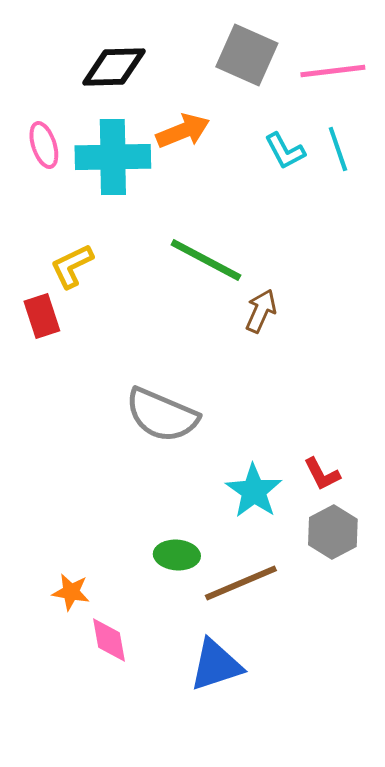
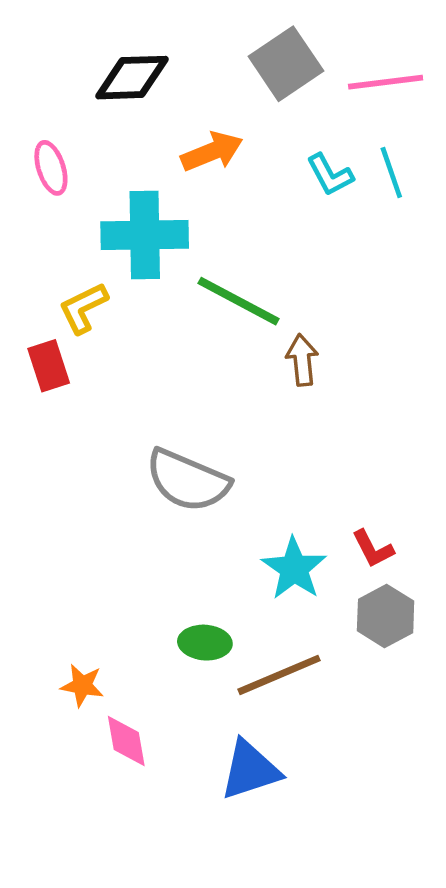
gray square: (247, 55) -> (286, 64), turned 32
cyan cross: (113, 157) -> (145, 235), moved
brown arrow: (261, 311) -> (302, 360), turned -30

